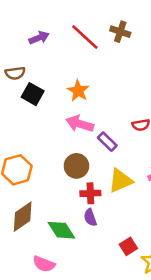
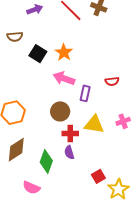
black square: (33, 94) -> (38, 54), moved
purple rectangle: (107, 142) -> (85, 93), turned 56
yellow triangle: (120, 181) -> (94, 124), turned 30
green diamond: (61, 230) -> (46, 162), turned 50

